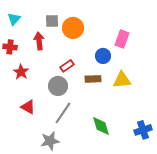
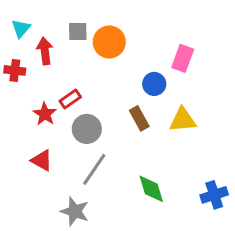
red arrow: (39, 41) -> (45, 51), moved
red rectangle: (67, 66) -> (70, 99), moved
red star: (21, 72) -> (45, 114), moved
brown rectangle: (93, 79) -> (139, 118), turned 63
gray star: (50, 141) -> (75, 211), turned 30

